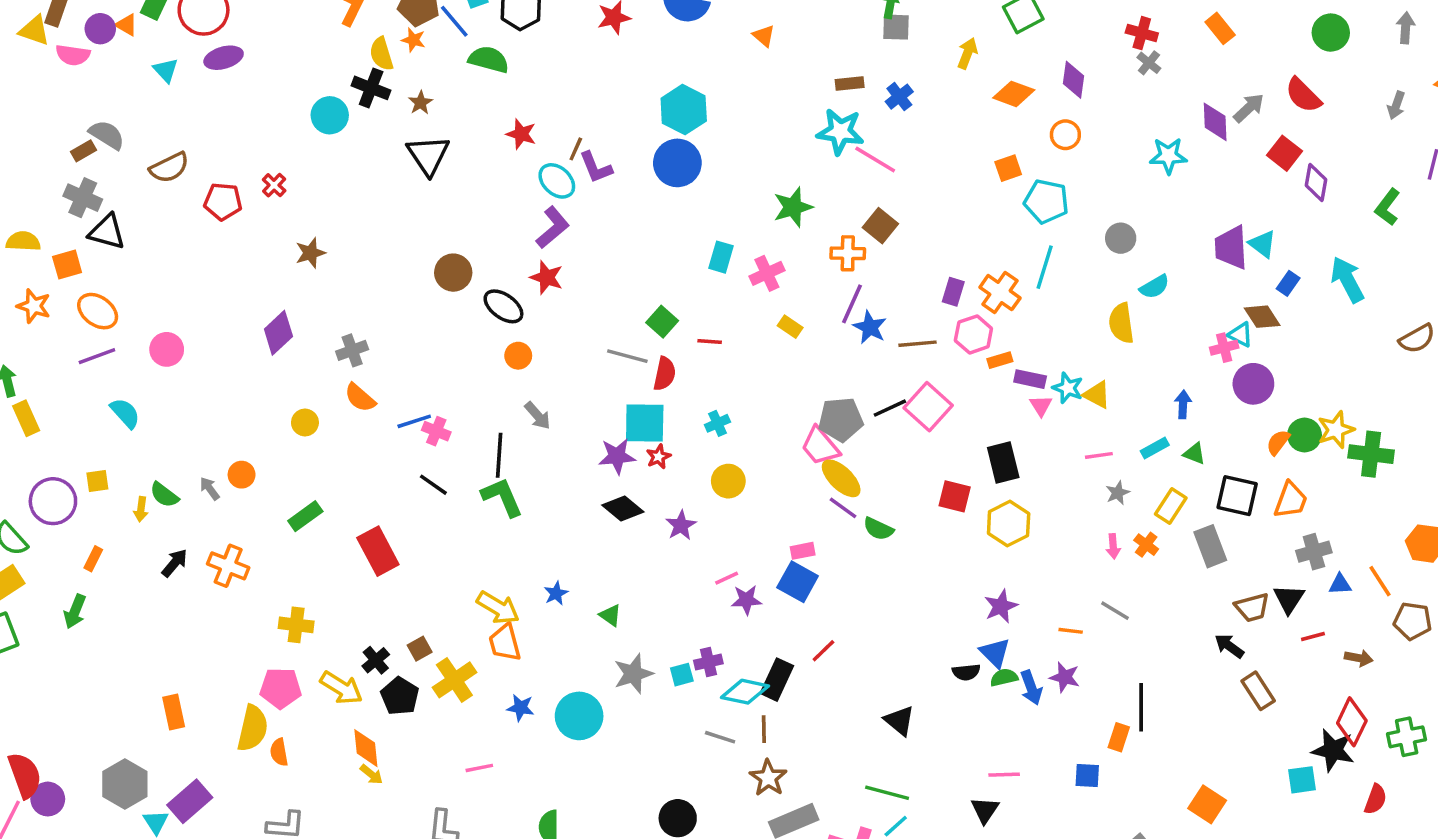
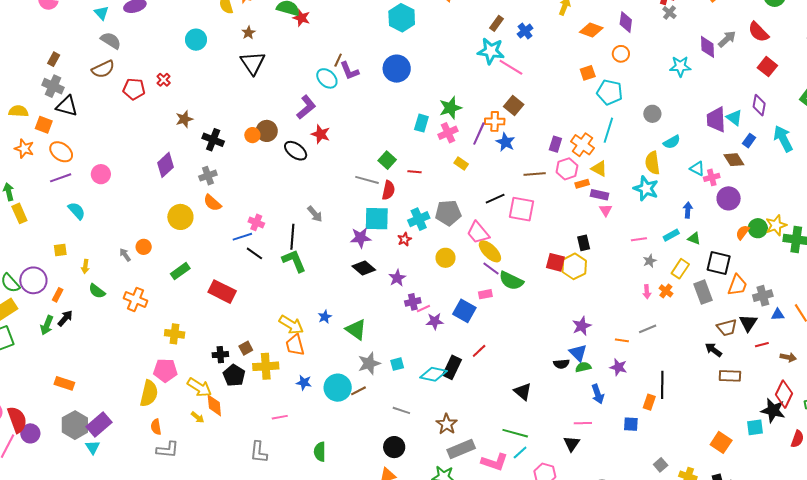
brown rectangle: (850, 84) -> (496, 23), turned -49
black cross: (371, 88) -> (213, 140), moved
cyan hexagon: (684, 110) -> (402, 18), moved
red star: (521, 134) -> (301, 18), moved
gray semicircle: (107, 135) -> (111, 41), moved
brown rectangle: (83, 151) -> (54, 59), turned -32
red square: (1285, 153) -> (767, 67), moved
purple diamond: (1316, 183) -> (759, 105), moved
green star: (793, 207) -> (450, 108), moved
purple L-shape: (553, 227) -> (306, 107), moved
orange square: (67, 264) -> (44, 125), turned 36
purple line: (852, 304) -> (479, 134), moved
blue star: (870, 327) -> (505, 142), moved
cyan triangle: (1240, 335) -> (697, 169), moved
orange circle: (518, 356) -> (252, 135), moved
cyan star: (1068, 388) -> (646, 189), moved, size x1.4
yellow triangle: (1097, 395) -> (599, 169), moved
pink square: (928, 407) -> (522, 209), moved, turned -32
black line: (890, 408) -> (495, 199), moved
gray pentagon: (841, 419) -> (448, 213), moved
blue line: (414, 421) -> (242, 237), moved
yellow circle: (305, 423) -> (180, 217), size x1.6
cyan cross: (717, 423) -> (419, 219), size x1.5
red star: (659, 457) -> (405, 239), moved
black rectangle: (1003, 463) -> (584, 243), size x0.7
yellow circle: (728, 481) -> (446, 258), moved
green semicircle: (164, 495) -> (97, 291), moved
orange trapezoid: (1291, 500) -> (737, 285), moved
purple circle: (53, 501) -> (33, 280), moved
yellow hexagon: (1009, 524) -> (574, 266), moved
green semicircle: (878, 529) -> (511, 281), size x1.4
red rectangle: (378, 551) -> (222, 292), turned -36
pink rectangle: (803, 551) -> (485, 294), moved
black arrow: (175, 563) -> (65, 318), moved
gray line: (1115, 611) -> (648, 329), turned -54
green triangle: (610, 615) -> (356, 330), size x1.6
black cross: (376, 660) -> (220, 355), turned 35
purple cross: (708, 662) -> (413, 302), moved
yellow cross: (454, 680) -> (266, 366), turned 30
yellow arrow: (341, 688) -> (199, 387), moved
blue arrow: (1031, 688) -> (598, 394), moved
brown rectangle: (1258, 691) -> (730, 376), turned -55
orange rectangle: (174, 712) -> (64, 383), moved, turned -60
brown line: (764, 729) -> (358, 391), moved, turned 63
gray line: (720, 737) -> (401, 410), moved
orange semicircle: (279, 752) -> (156, 427), moved
yellow arrow: (371, 774) -> (198, 417), moved
purple rectangle: (190, 801) -> (99, 425), moved
orange square: (1207, 804) -> (721, 442), moved

